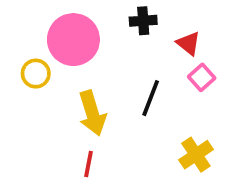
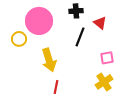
pink square: (202, 77) -> (107, 58), moved, turned 32
black line: (151, 98) -> (80, 37), moved
red line: (88, 164) -> (56, 87), moved

